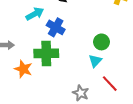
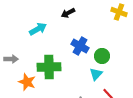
blue cross: (56, 27) -> (80, 46), moved

